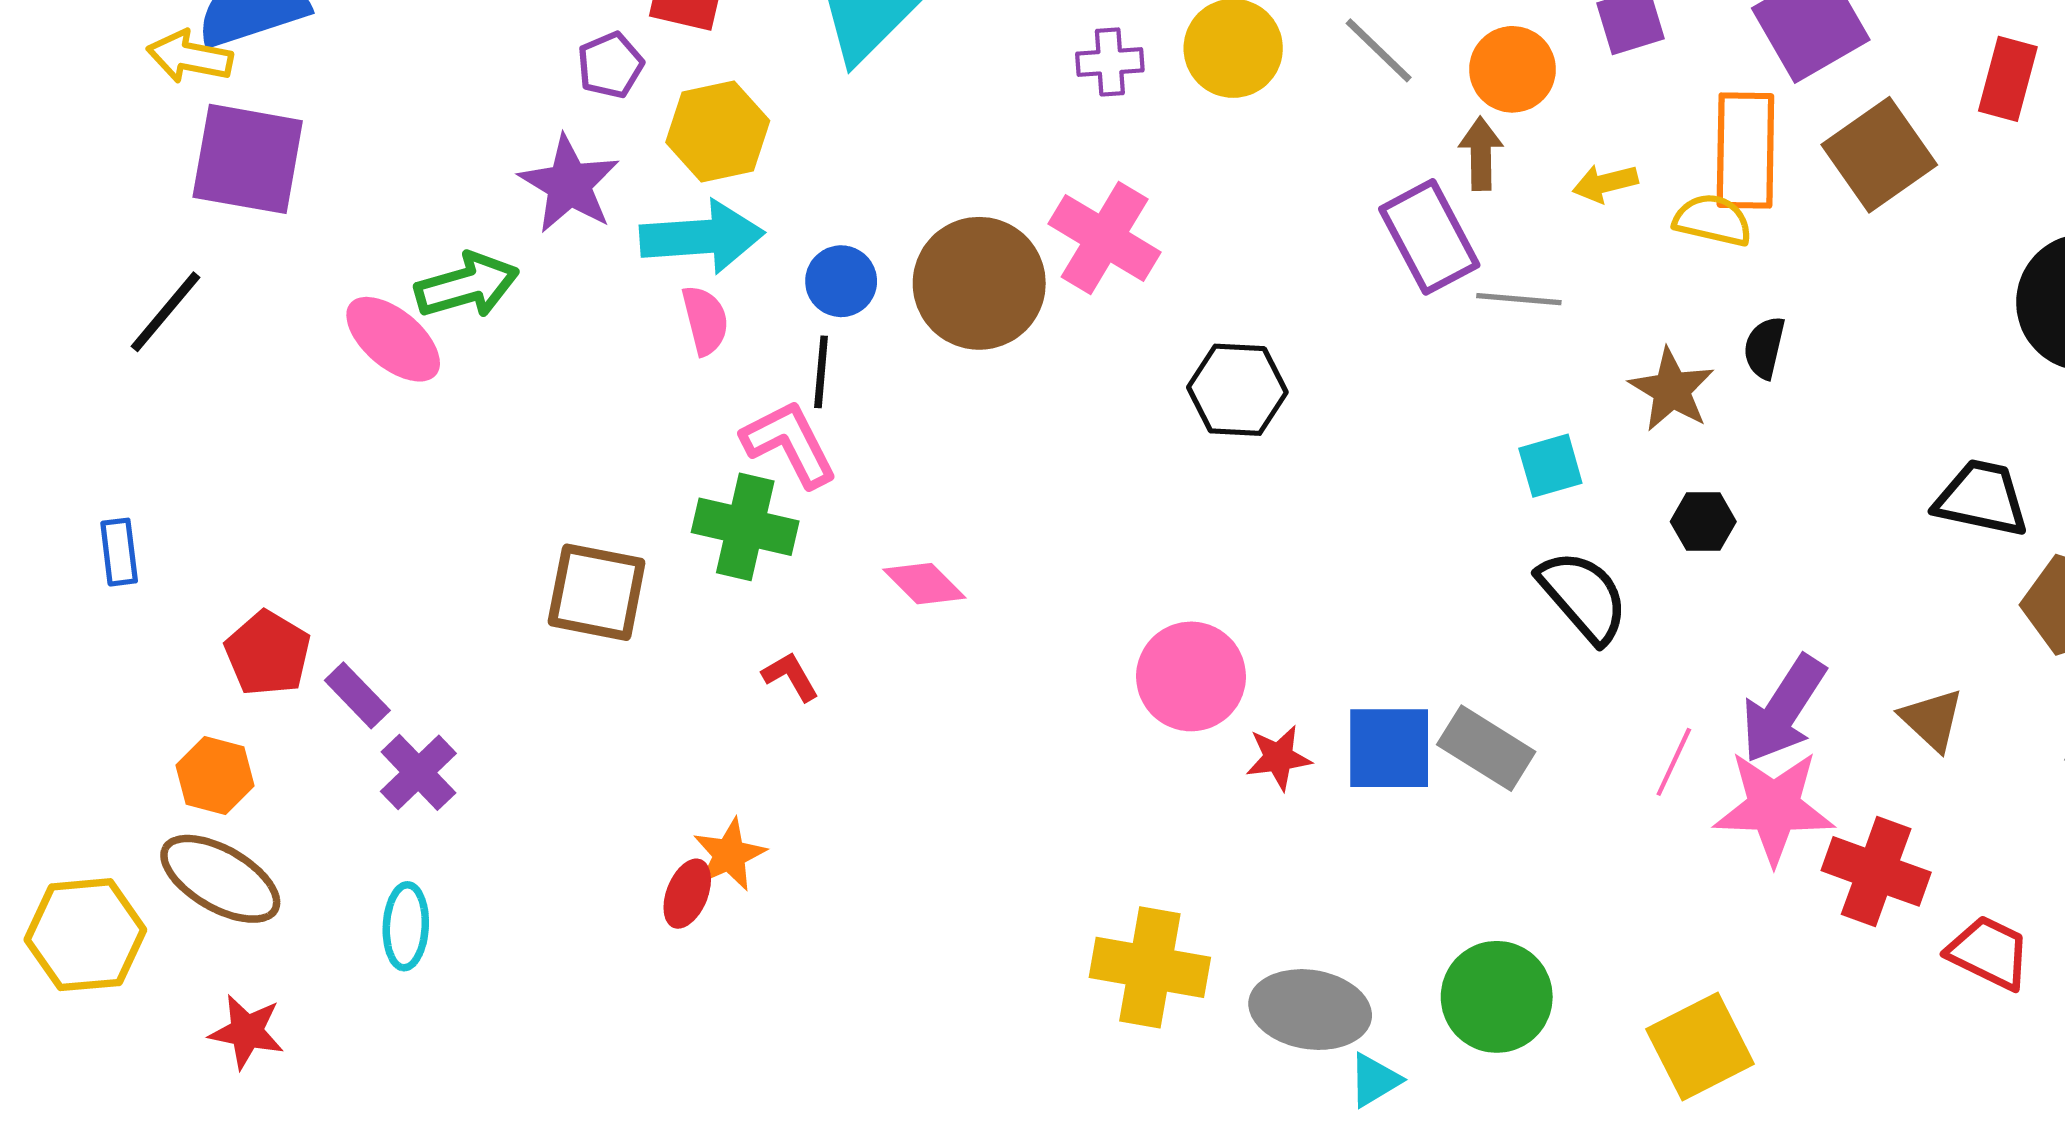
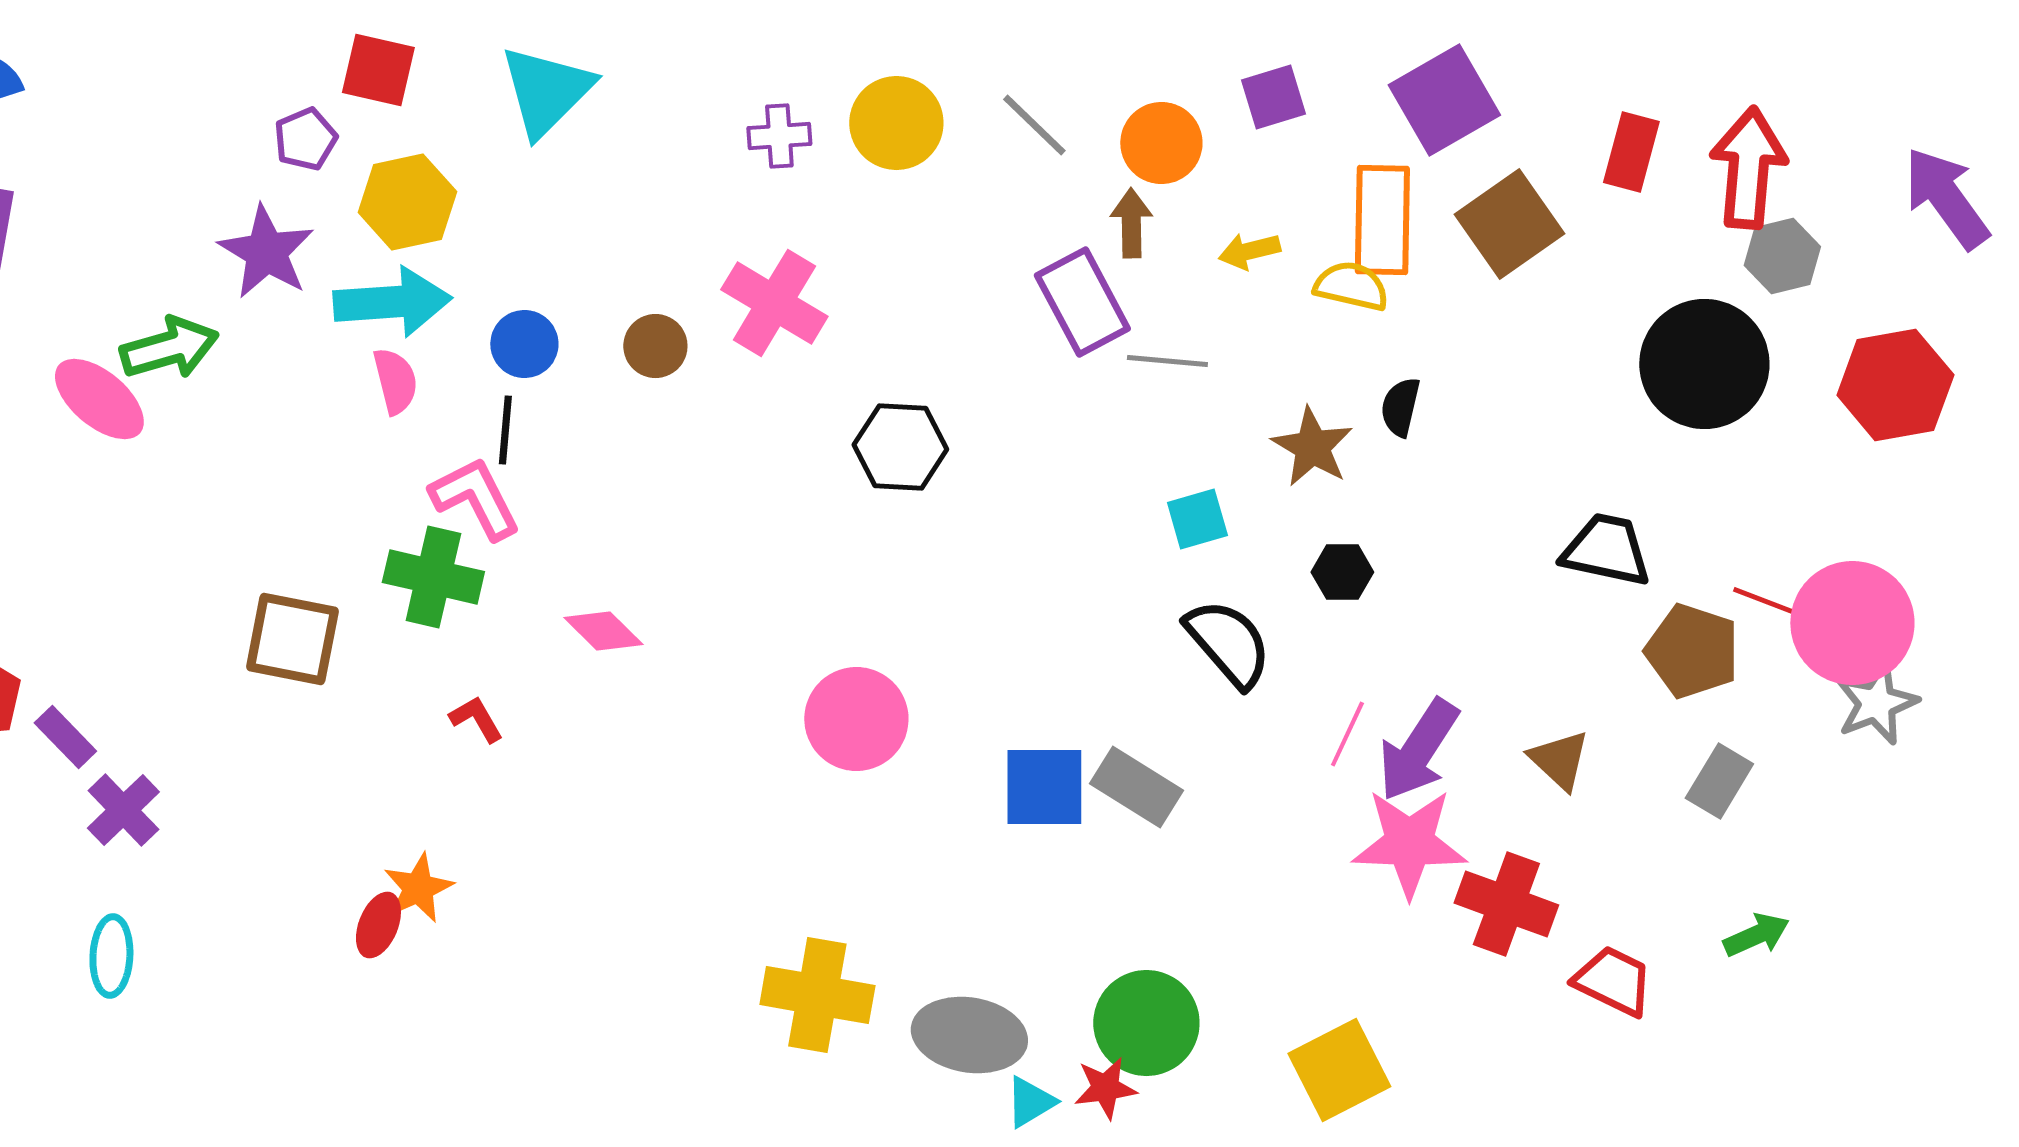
brown circle: (979, 283) -> (655, 346), size x0.5
red star: (1279, 758) -> (1105, 1088), moved
pink line: (1674, 762) -> (1347, 734), moved

